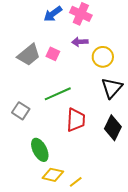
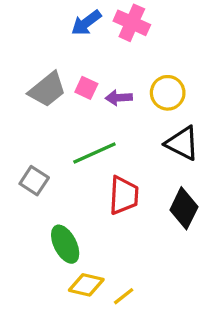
purple arrow: (80, 42) -> (119, 98), moved
black triangle: (112, 88) -> (182, 143), turned -45

